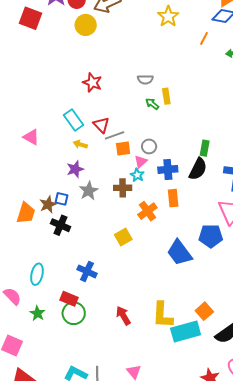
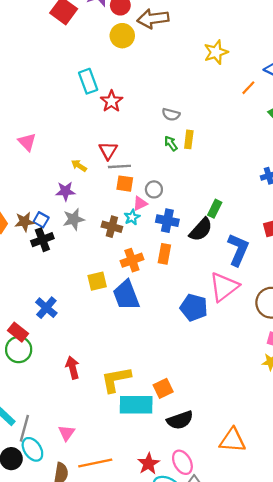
cyan rectangle: (73, 120) -> (88, 81), moved
black cross: (60, 225) -> (42, 240), moved, turned 30
blue trapezoid: (179, 253) -> (126, 295), moved
yellow L-shape: (163, 315) -> (116, 379), turned 60

